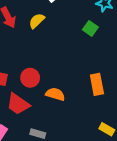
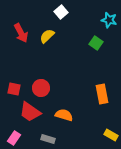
orange semicircle: (55, 94) -> (64, 115), moved

